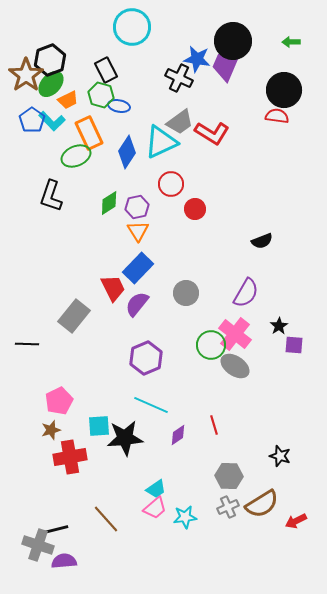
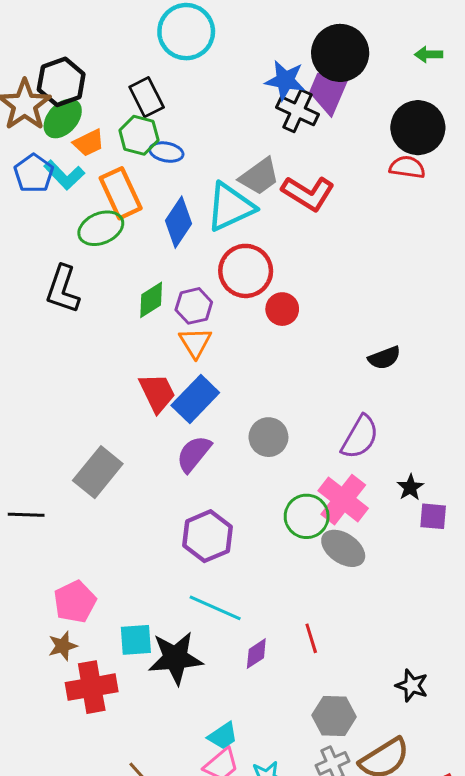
black cross: (179, 78) -> (297, 111), moved
red circle: (171, 184) -> (246, 271), size x1.4
red trapezoid: (113, 288) -> (157, 393), moved

